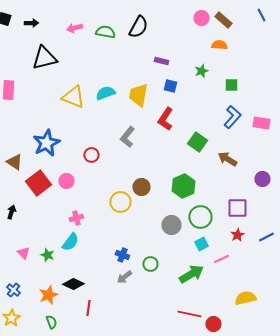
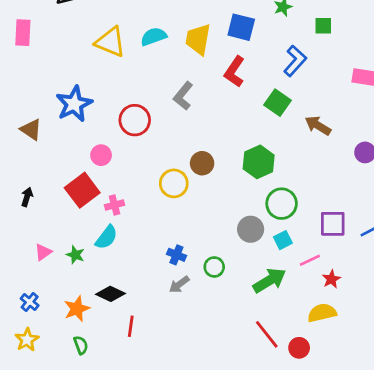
blue square: (170, 86) -> (241, 27), size x1.5
blue L-shape: (232, 117) -> (295, 61), moved
red circle: (91, 155) -> (135, 120), size x1.5
red square: (38, 183) -> (82, 190), moved
purple square: (237, 208) -> (333, 224), moved
gray circle: (171, 225) -> (251, 229), moved
red star: (237, 235) -> (331, 279), moved
pink triangle: (23, 253) -> (43, 252), turned 40
yellow semicircle: (245, 298) -> (322, 313), moved
red line: (189, 314) -> (267, 334), turned 40

